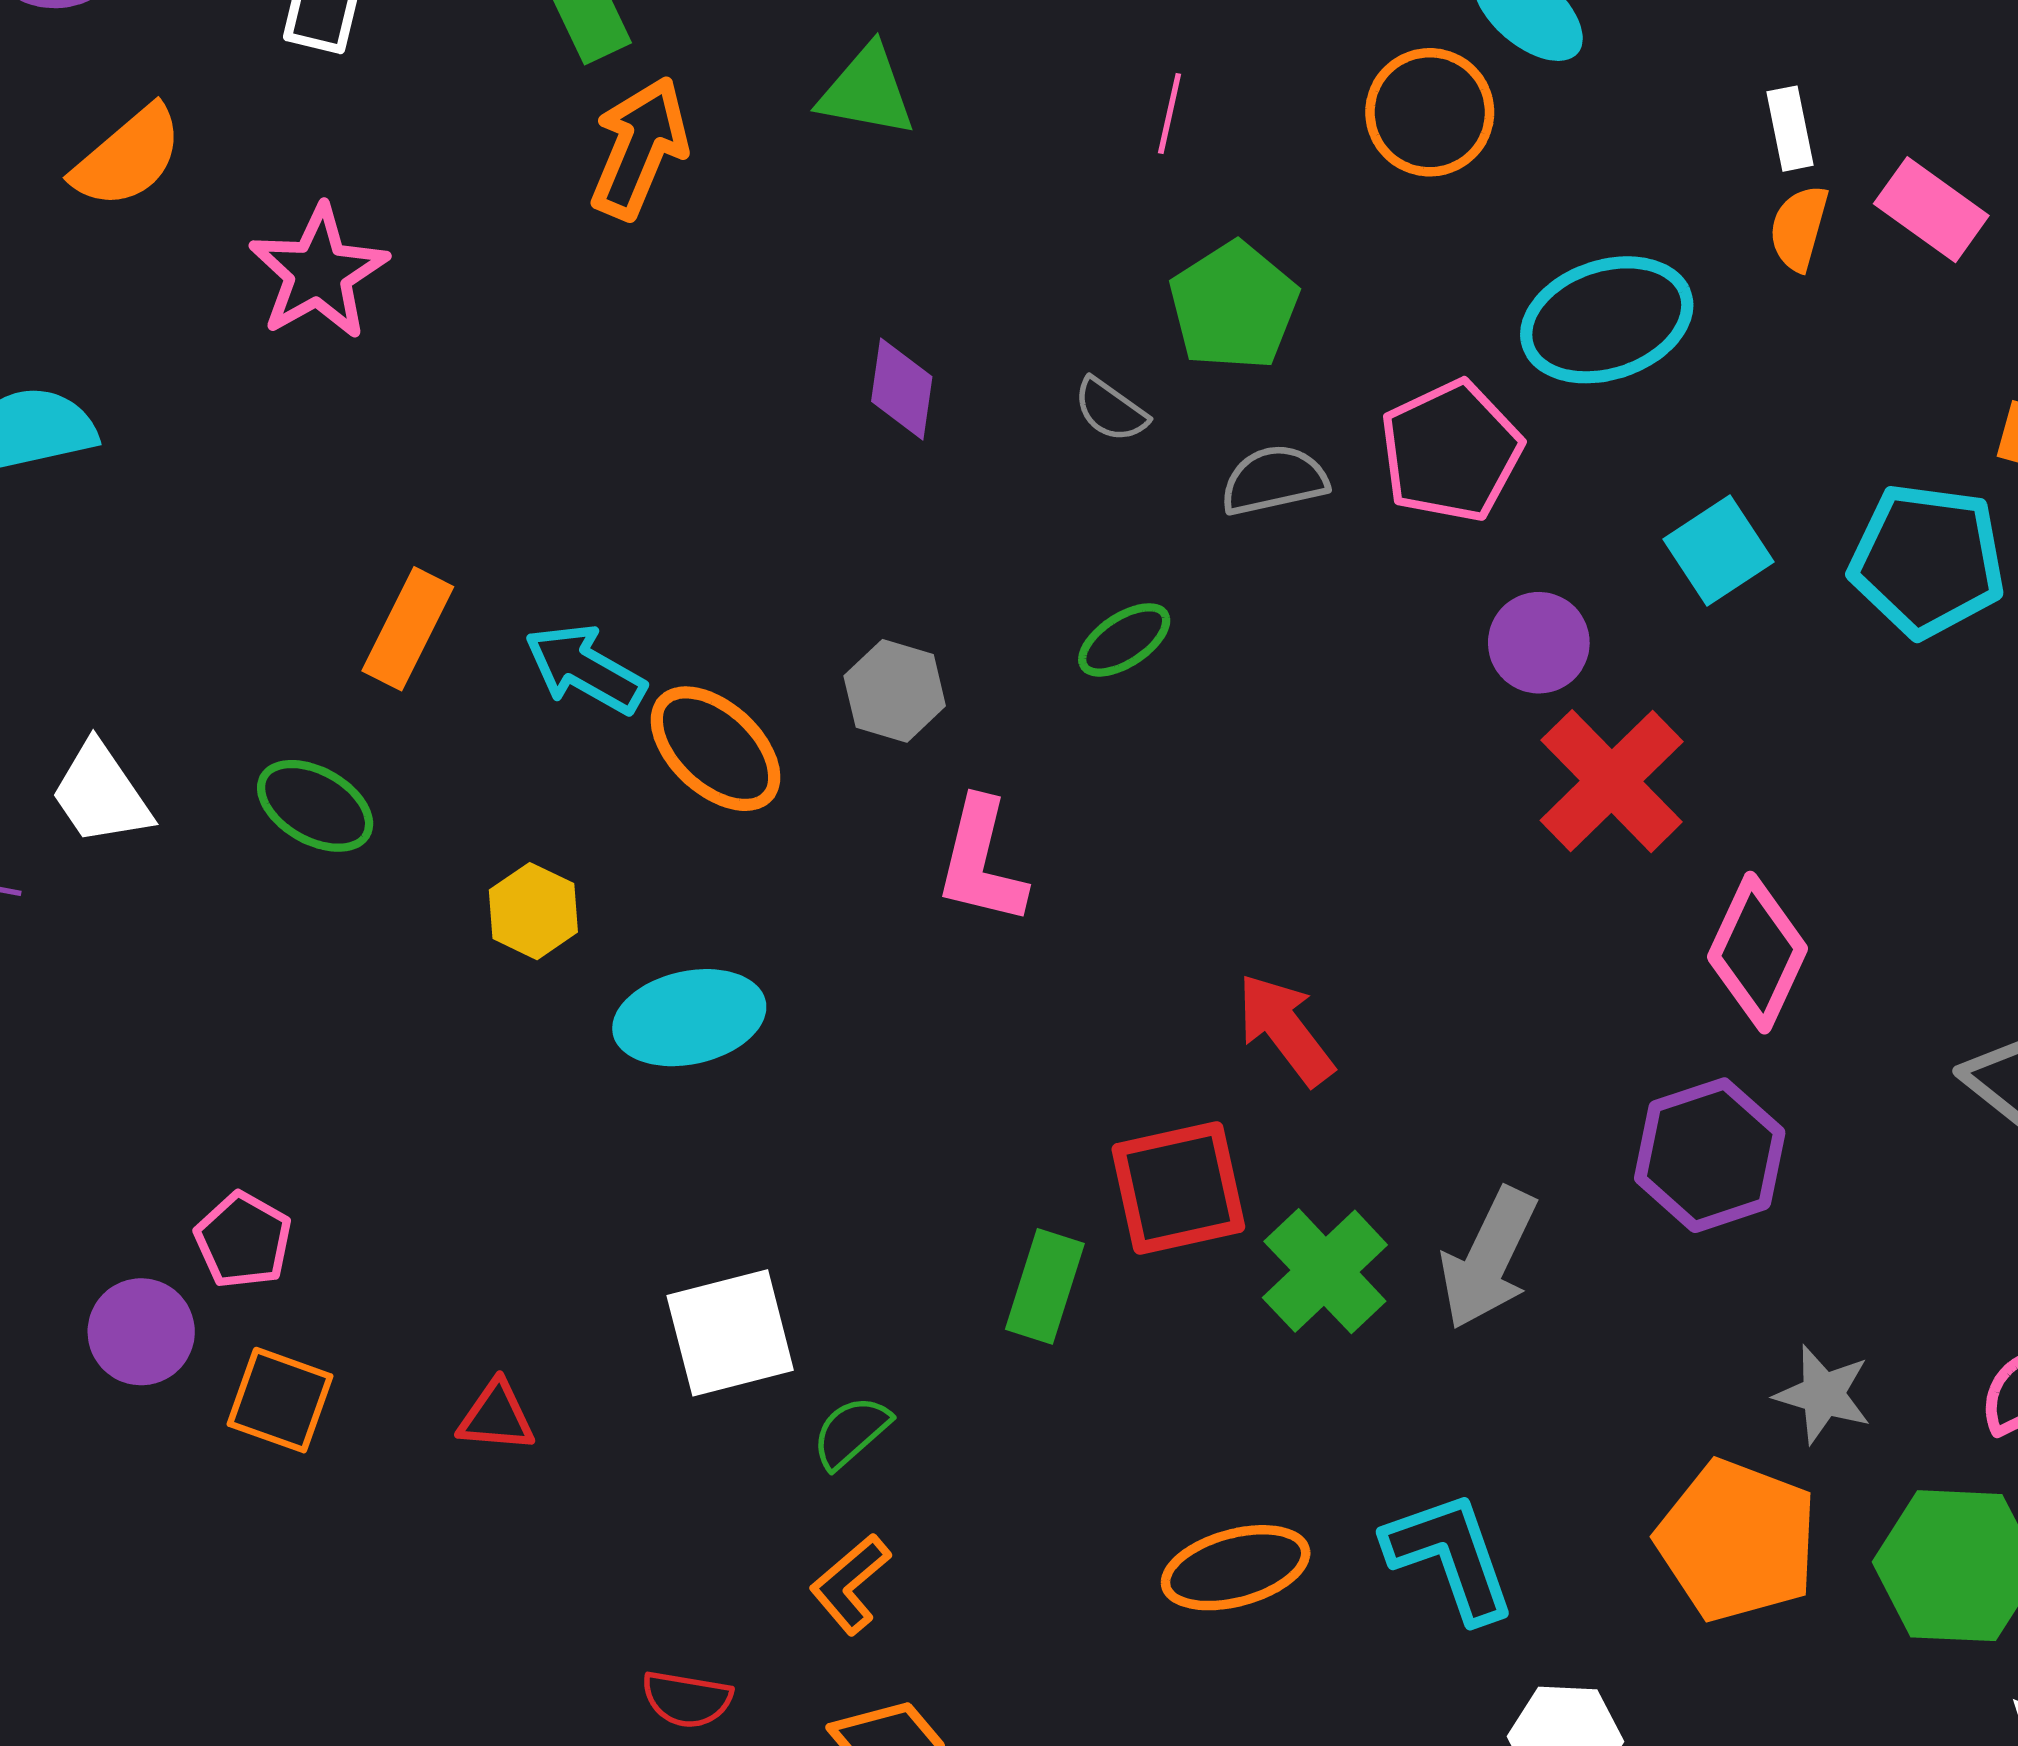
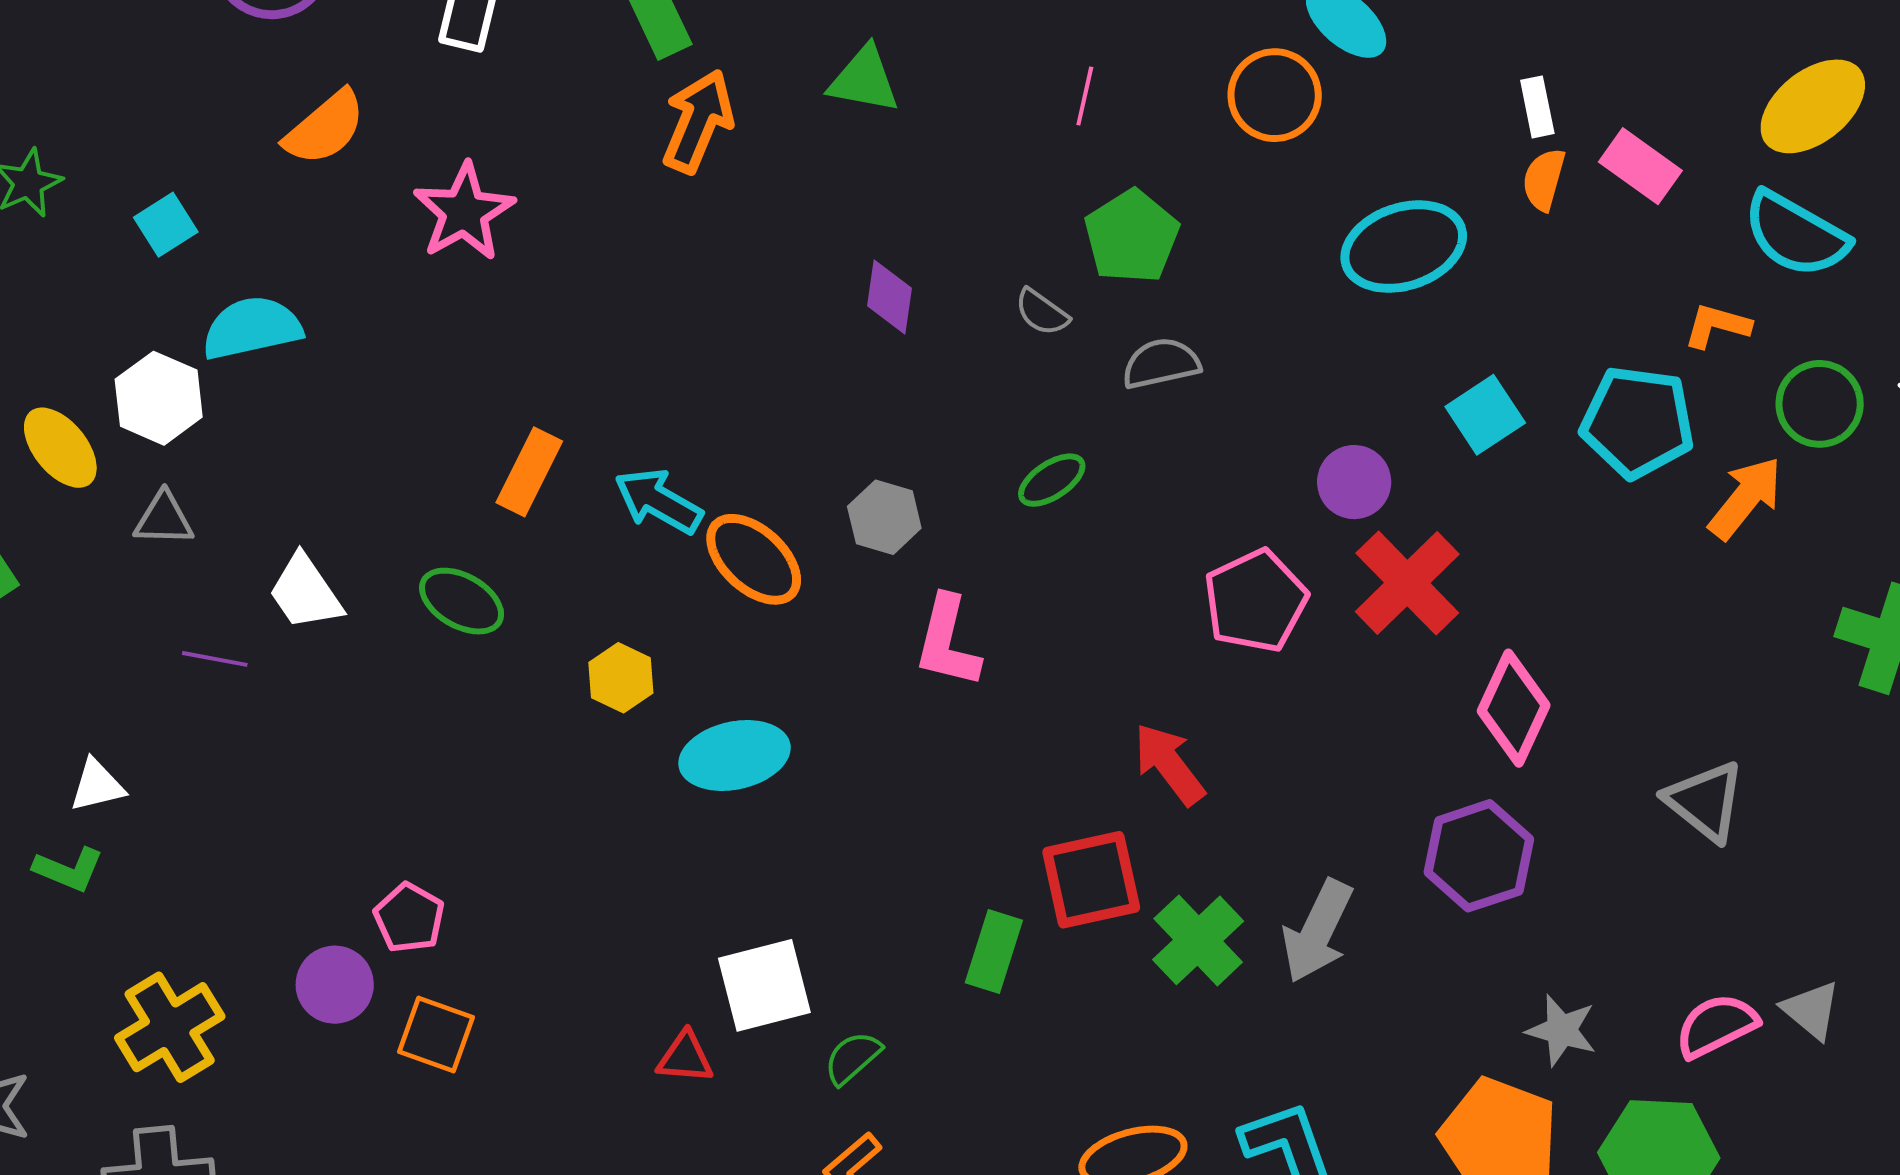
pink pentagon: (1451, 451) -> (1256, 601), moved
red triangle: (496, 1417) -> (685, 1058), moved

